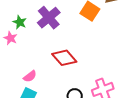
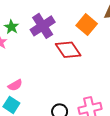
red diamond: (64, 58) -> (68, 50), moved

